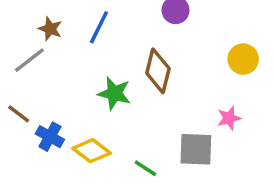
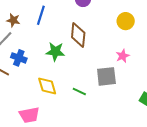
blue cross: (50, 137) -> (19, 58), moved
yellow diamond: (92, 151) -> (47, 86), turned 45

